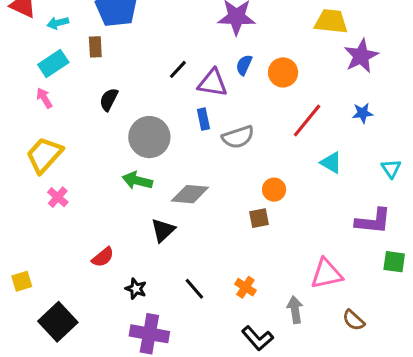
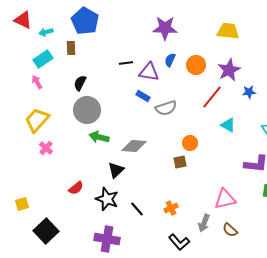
purple star: (361, 56) -> (229, 70), moved
black line: (178, 69) -> (126, 63), turned 40
blue rectangle: (203, 119) -> (143, 96), turned -48
gray circle: (149, 137) -> (87, 110), moved
orange cross: (245, 287) -> (171, 208), turned 32
black star: (136, 289) -> (107, 199), moved, size x1.6
gray arrow: (295, 310) -> (204, 223), turned -150
brown semicircle: (354, 320) -> (230, 230), moved

